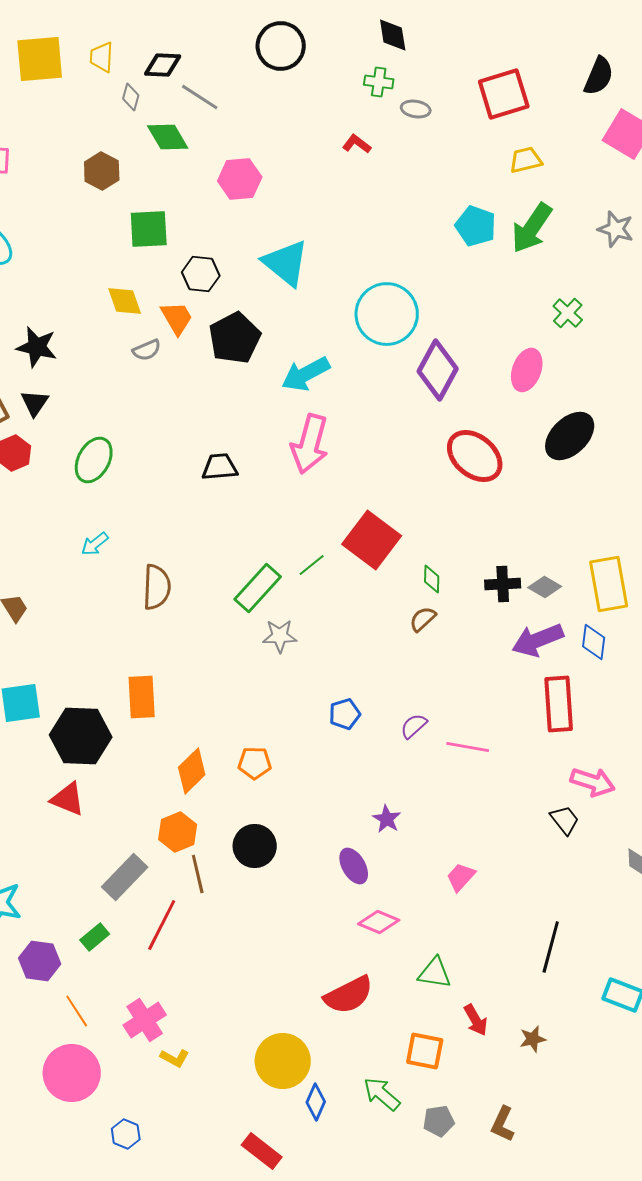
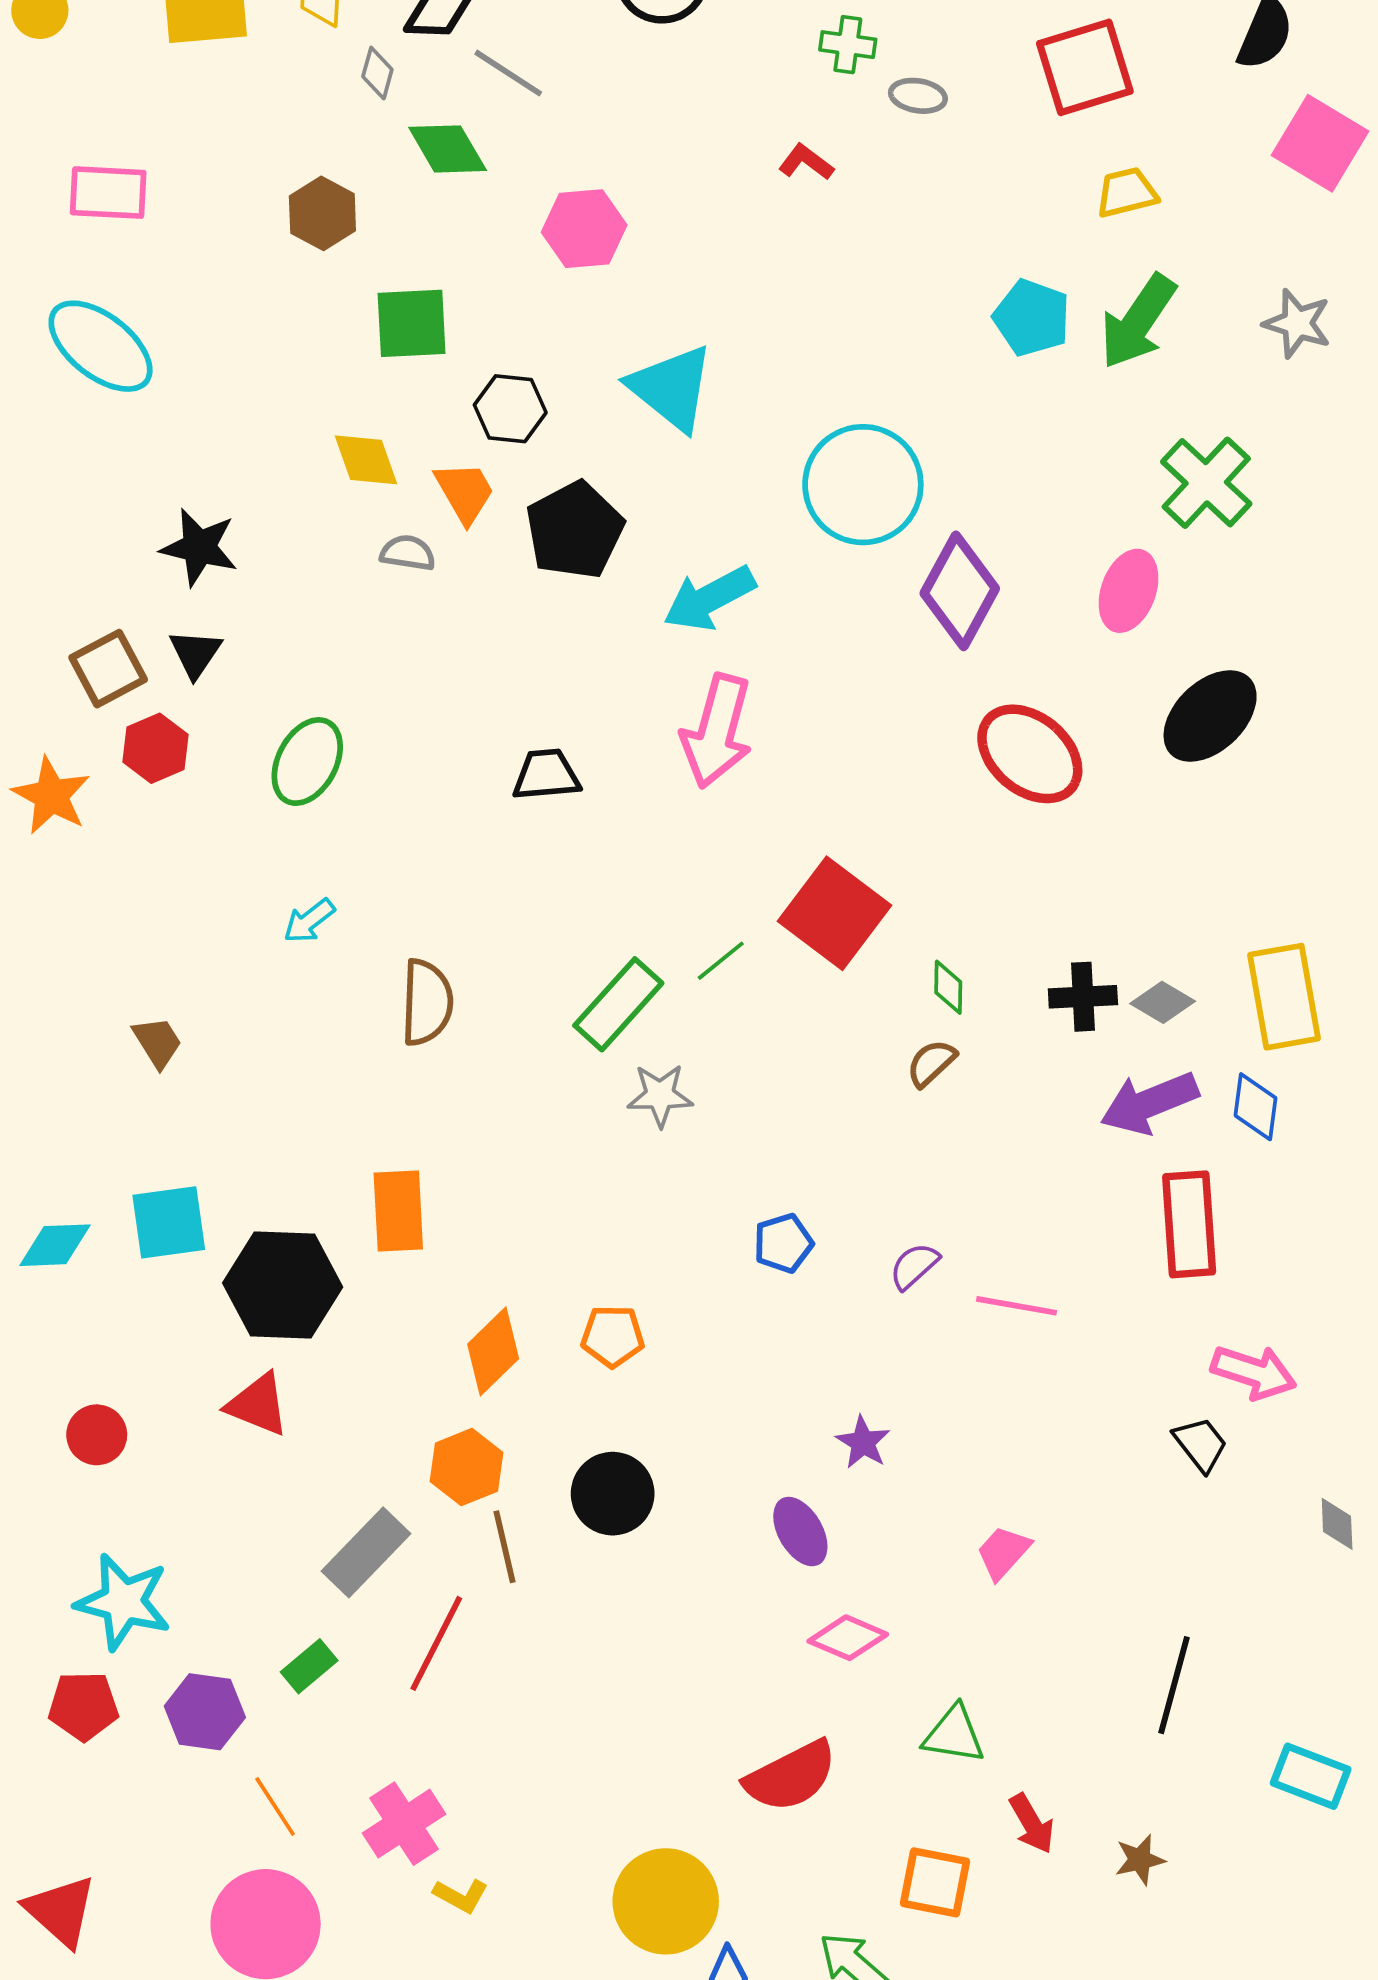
green cross: (568, 313) -> (1206, 483), size x1.6
gray semicircle: (147, 350) -> (408, 553), turned -148

